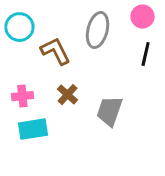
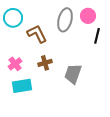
pink circle: (143, 17) -> (88, 16), moved
brown cross: (67, 95) -> (45, 63), turned 32
pink cross: (22, 96) -> (15, 64), turned -32

